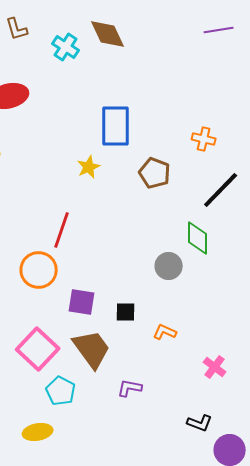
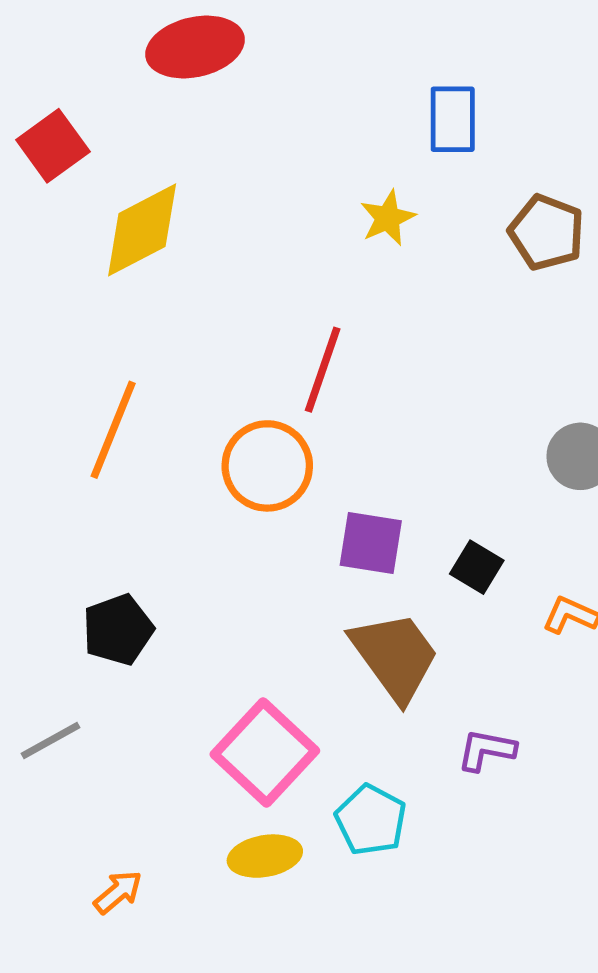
blue rectangle: (116, 126) -> (453, 119), size x0.7
black square: (126, 312) -> (477, 567), turned 30
pink square: (38, 349) -> (265, 752), moved
cyan pentagon: (61, 391) -> (371, 820), moved

